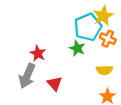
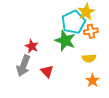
orange cross: (108, 39) -> (91, 31), turned -32
green star: (77, 48) -> (65, 41), size x1.5

